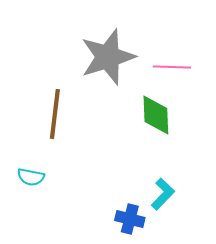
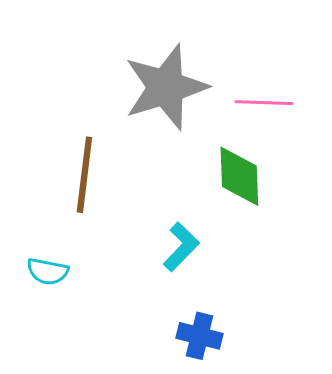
cyan L-shape: (163, 194) -> (181, 247), moved

